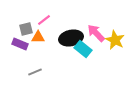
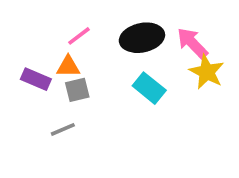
gray square: (26, 29) -> (77, 90), moved
pink arrow: (96, 33) -> (192, 43), moved
black ellipse: (71, 38) -> (142, 38), moved

